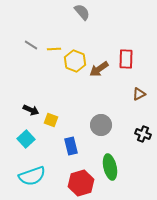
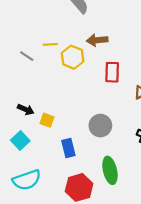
gray line: (31, 45) -> (27, 56), moved
red rectangle: (126, 59) -> (112, 72), moved
brown arrow: (99, 69) -> (97, 40), moved, turned 30

